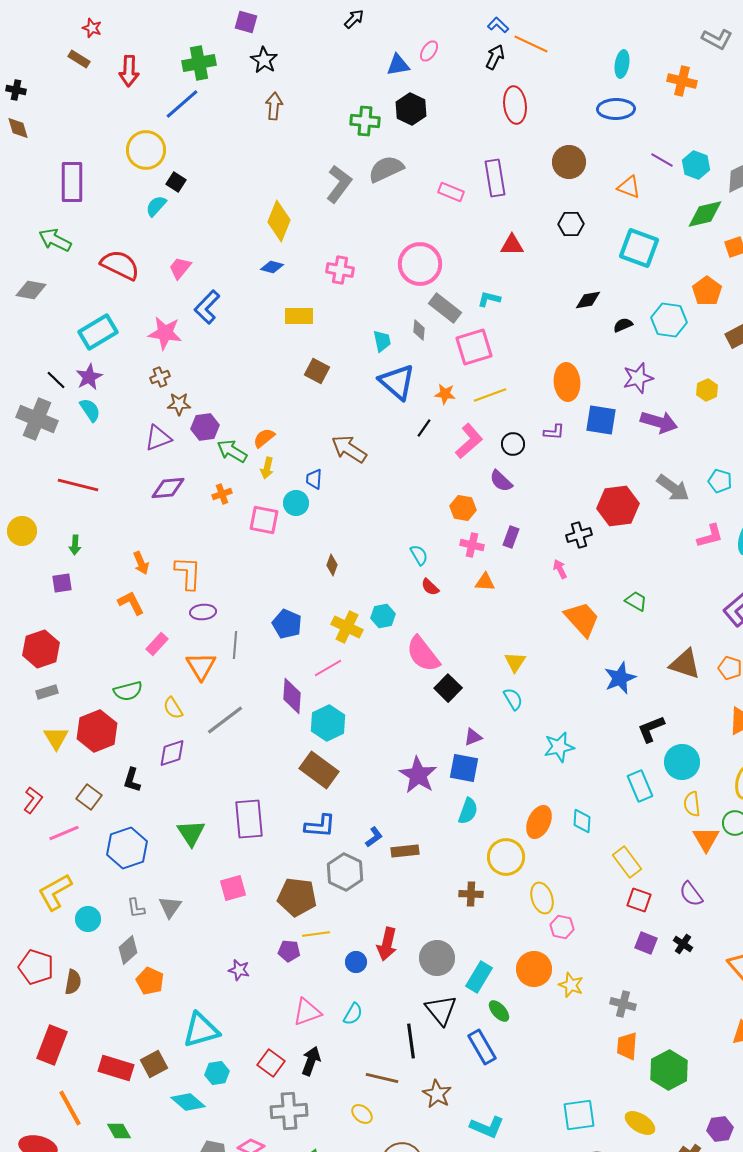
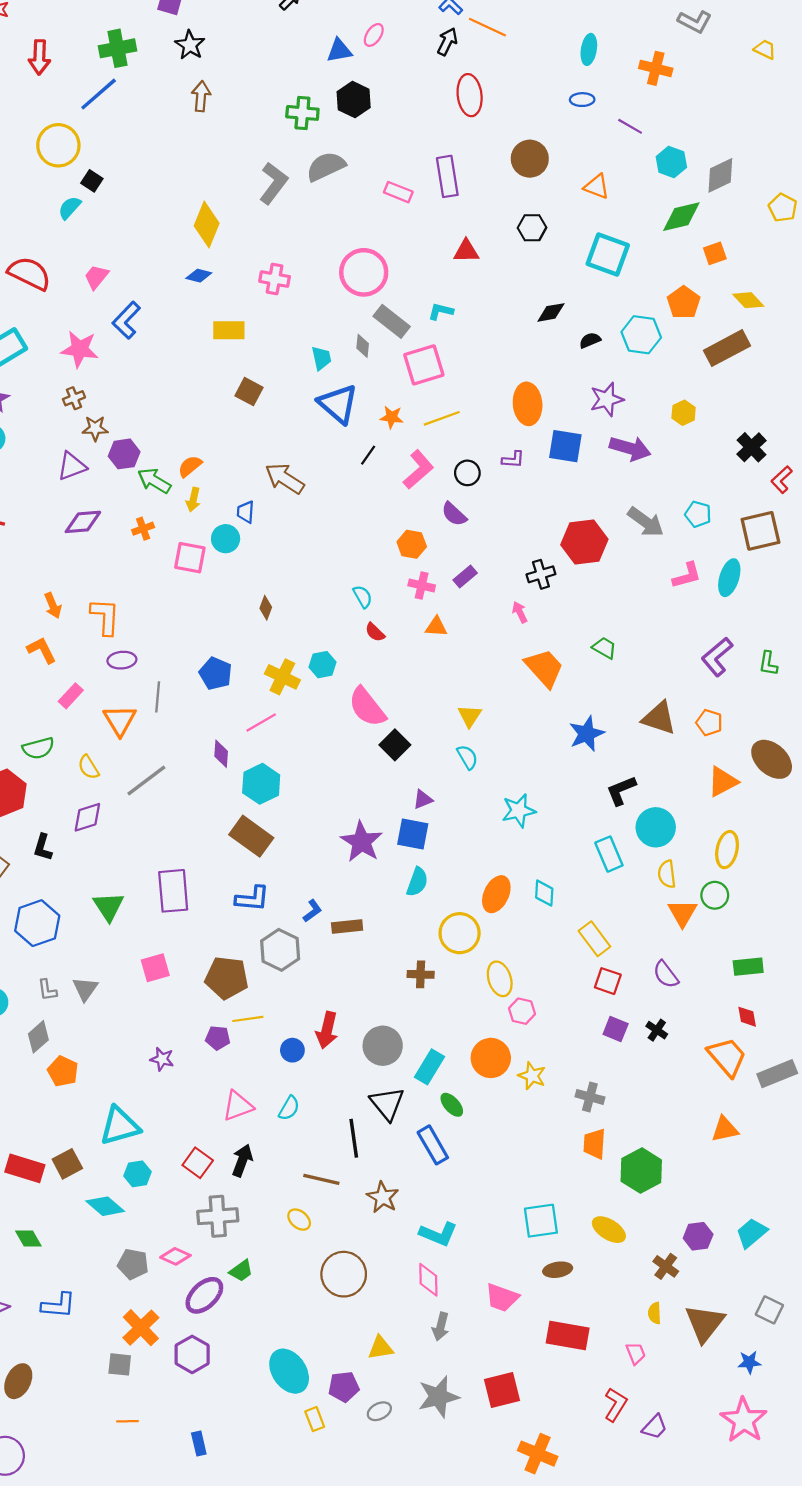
blue ellipse: (616, 109) -> (582, 100), size x0.6
purple line: (662, 160) -> (630, 126), moved
purple rectangle: (511, 537) -> (465, 577), turned 30
purple diamond: (292, 696) -> (221, 754), size x0.7

